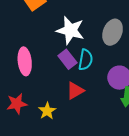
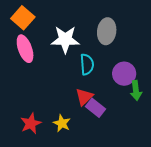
purple rectangle: (67, 59) -> (95, 108), moved
pink ellipse: (25, 61) -> (25, 49), moved

